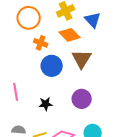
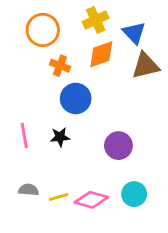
orange diamond: (70, 35) -> (101, 54), turned -65
brown triangle: (82, 59) -> (146, 66), moved, turned 45
black star: (46, 104) -> (60, 137), moved

